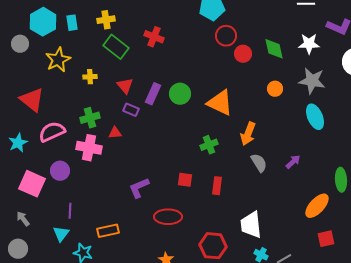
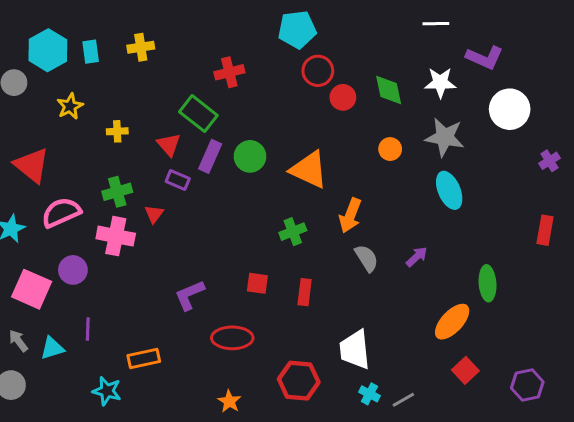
red cross: (154, 37) -> (229, 72), moved, turned -36
green rectangle: (116, 47) -> (198, 114), moved
yellow star: (58, 60) -> (70, 106), size x0.7
red triangle: (115, 133) -> (154, 214), turned -48
cyan triangle: (61, 234) -> (52, 348), moved, turned 36
red square: (326, 239) -> (465, 370), turned -30

